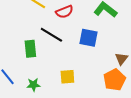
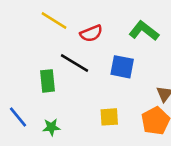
yellow square: (67, 77) -> (109, 117), moved

